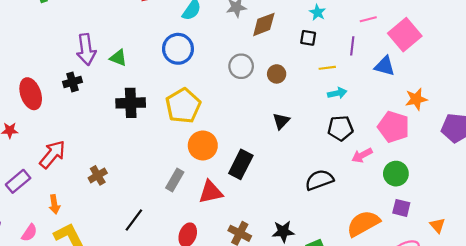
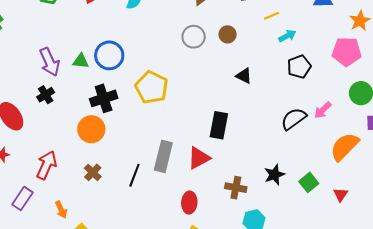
blue circle: (178, 49) -> (109, 55), moved
black triangle: (281, 121) -> (244, 76), turned -30
orange circle: (203, 145) -> (91, 129), moved
pink arrow: (362, 155) -> (323, 110), moved
gray rectangle: (175, 180) -> (163, 156), size x1.4
black line: (134, 220) -> (134, 175), moved

